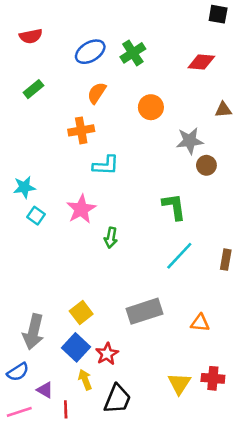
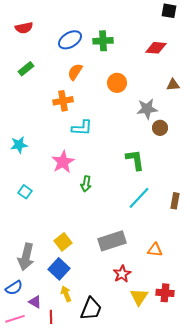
green cross: (133, 53) -> (103, 41), turned 30
cyan square: (36, 216) -> (25, 192), moved
red star: (107, 354) -> (122, 274), moved

